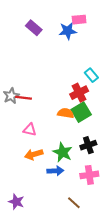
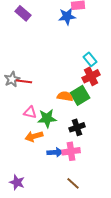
purple rectangle: (34, 28) -> (23, 13), moved
red cross: (79, 93) -> (91, 76), moved
black cross: (88, 145) -> (77, 127), moved
green star: (63, 152) -> (47, 118), moved, turned -30
pink cross: (89, 175) -> (71, 151), moved

